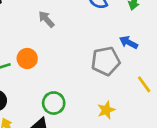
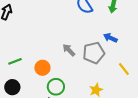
gray arrow: (46, 19) -> (69, 50), moved
orange circle: (27, 58) -> (42, 68), moved

